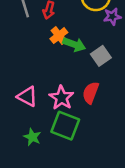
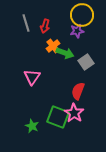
purple star: (112, 17) -> (77, 31), moved
pink triangle: (27, 96) -> (32, 77), moved, turned 36
pink star: (61, 98) -> (74, 113), moved

